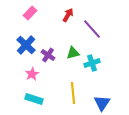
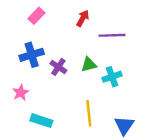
purple line: (92, 29) -> (112, 35), turned -50
blue cross: (26, 45) -> (32, 55), turned 30
pink star: (32, 74) -> (21, 93), moved

